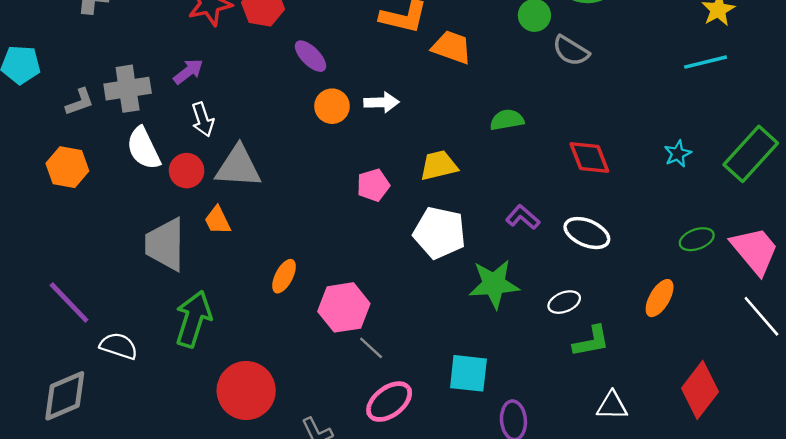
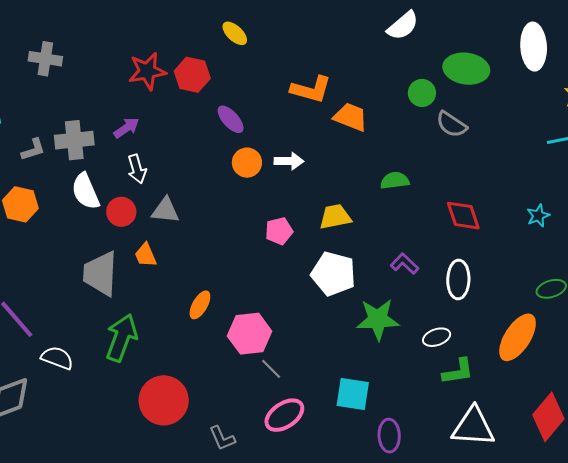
gray triangle: (238, 167) -> (165, 210), size x0.7
white ellipse: (587, 233) -> (458, 279), turned 66
orange ellipse: (660, 298) -> (518, 337), size x1.5
white triangle: (612, 406) -> (473, 427), size x1.6

